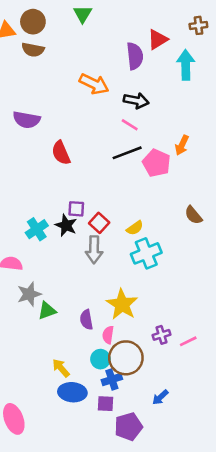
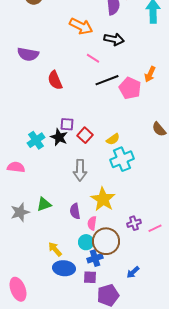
pink line: (130, 125) -> (93, 58), moved
gray arrow: (94, 250) -> (80, 170), moved
gray star: (29, 294) -> (20, 212), moved

